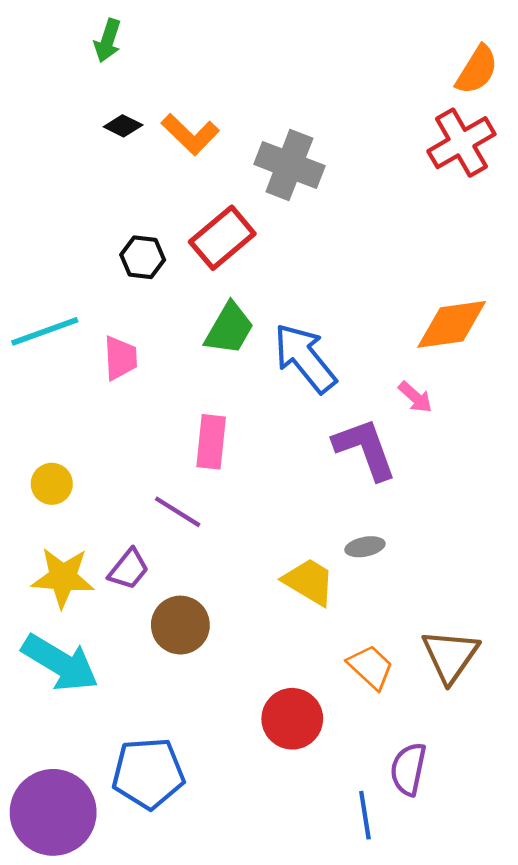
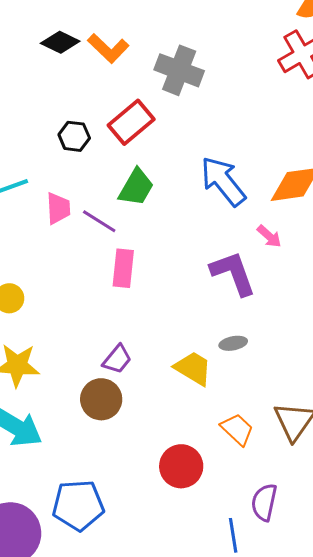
black diamond: (123, 126) -> (60, 42), size x1.4
blue arrow: (305, 358) -> (223, 181), moved
purple line: (178, 512) -> (99, 221), moved
purple trapezoid: (129, 569) -> (117, 359), moved

